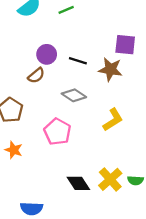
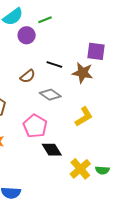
purple circle: (47, 54) -> (27, 35), moved
brown semicircle: (36, 75) -> (28, 76), moved
black diamond: (78, 183) -> (52, 150), moved

